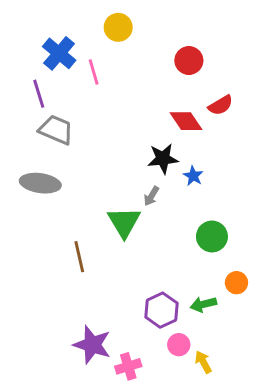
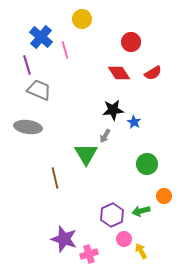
red diamond: (186, 121) -> (119, 73), moved

